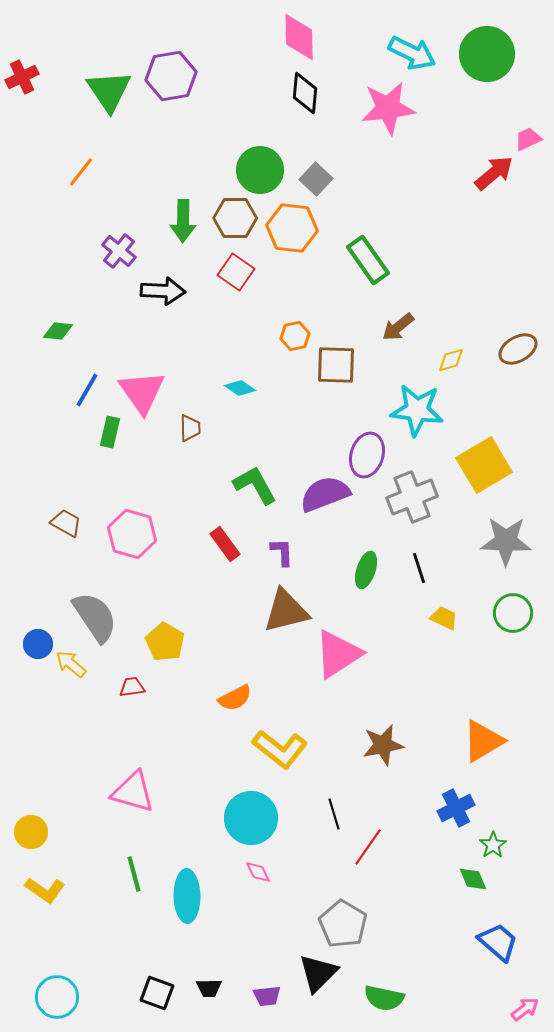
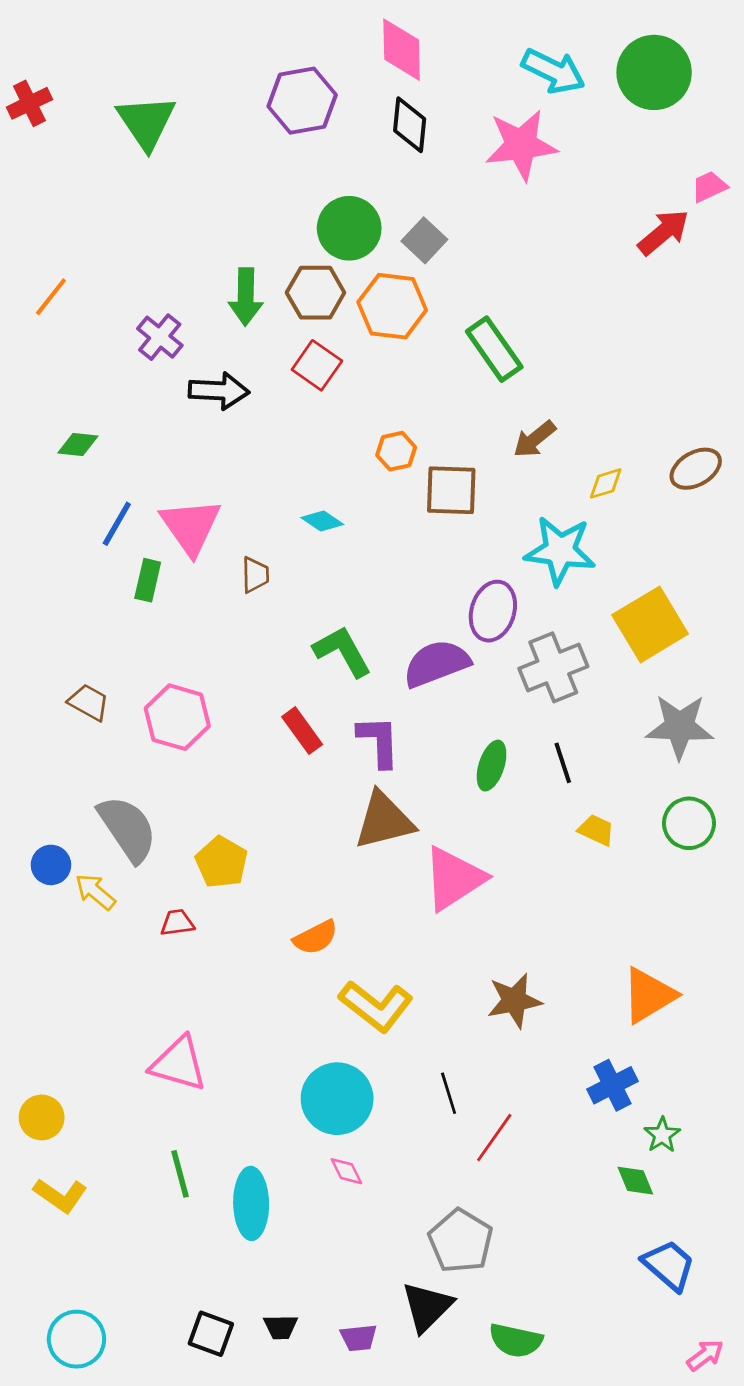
purple hexagon: (171, 76) -> (302, 101), moved
orange line: (81, 172) -> (51, 297), moved
purple L-shape: (282, 552) -> (379, 741), size x1.4

